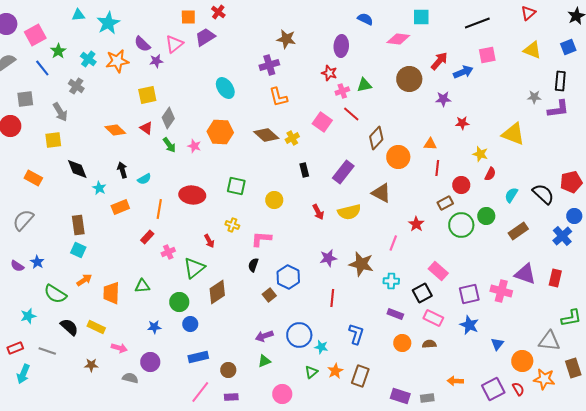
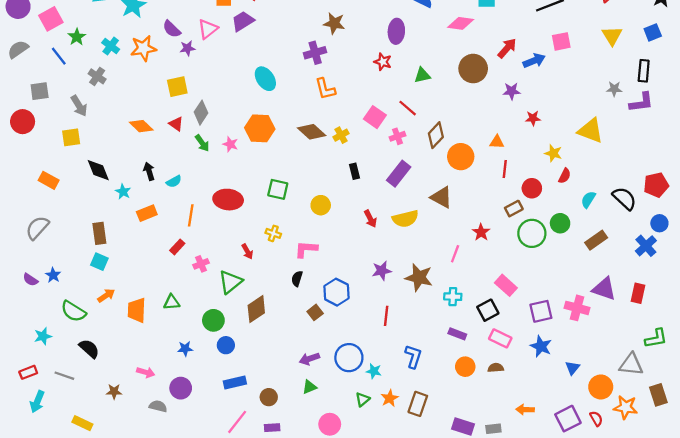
yellow triangle: (532, 50) -> (612, 36), turned 36
pink cross: (342, 91) -> (397, 136), moved
yellow rectangle: (96, 327) -> (82, 423), moved

